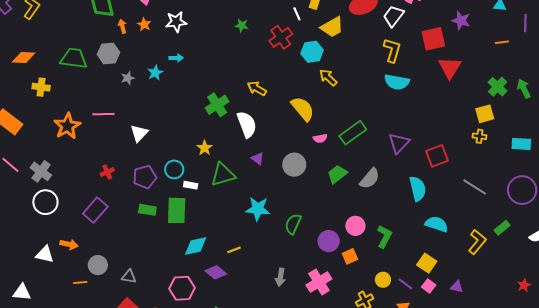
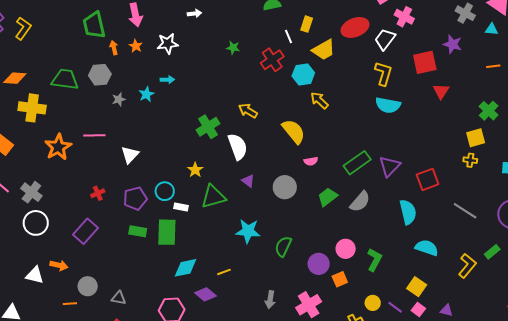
red triangle: (450, 68) -> (441, 91), size x0.7
yellow cross: (41, 87) -> (32, 108), size x1.5
green rectangle: (353, 133) -> (357, 163), moved

